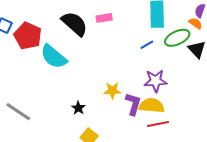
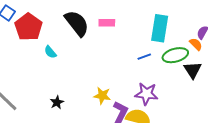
cyan semicircle: (54, 57) -> (50, 52), size x0.5
black star: (78, 108) -> (57, 102), moved

